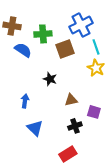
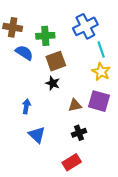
brown square: (65, 49) -> (56, 61), moved
purple square: (94, 112) -> (99, 101), moved, size x1.5

